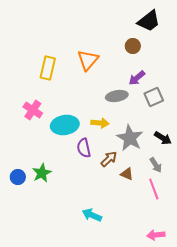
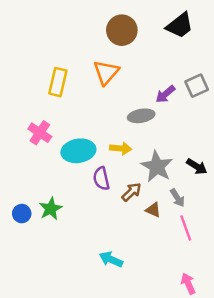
brown circle: (133, 46) -> (122, 30), moved, size x1.6
gray square: (154, 97) -> (197, 86), moved
gray arrow: (156, 165) -> (177, 198), moved
pink arrow: (156, 235) -> (188, 284), turned 72

